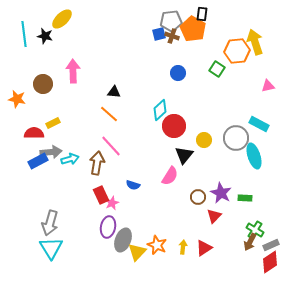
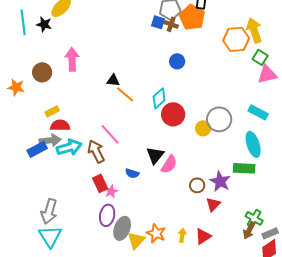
blue square: (159, 34) -> (158, 22), turned 32
green square: (217, 69) -> (260, 57), moved
pink triangle: (268, 86) -> (267, 74), size x1.5
orange line: (109, 114) -> (125, 94), moved
red semicircle: (34, 133) -> (60, 125), moved
gray circle: (236, 138) -> (219, 119), moved
black triangle: (184, 155) -> (155, 155), moved
cyan arrow: (70, 159) -> (69, 147), size x1.4
brown arrow: (97, 163) -> (96, 151), turned -35
green rectangle: (245, 198) -> (244, 168), moved, size x1.5

